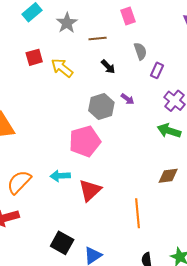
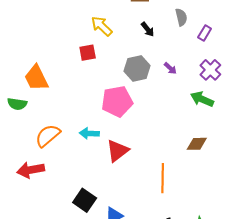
red square: (34, 57) -> (88, 53), moved
purple rectangle: (157, 70) -> (205, 33), moved
purple arrow: (128, 99) -> (170, 68), moved

